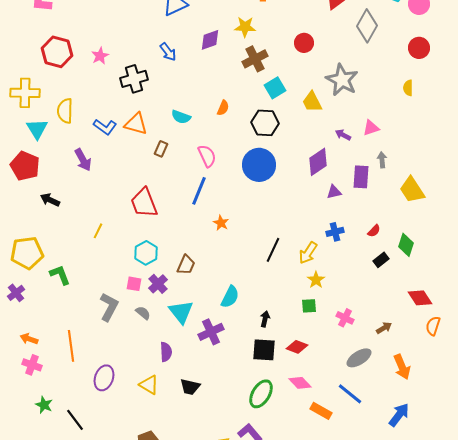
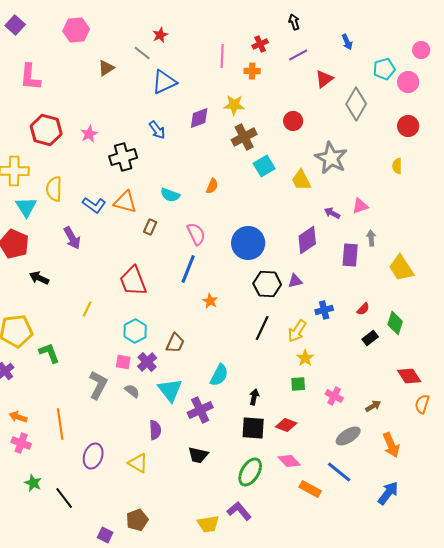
black hexagon: (265, 123) -> (267, 284), moved
purple triangle: (334, 192) -> (295, 281), moved
black trapezoid: (190, 387) -> (198, 455), moved

